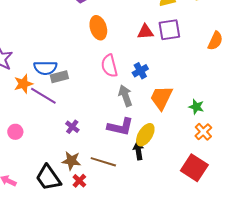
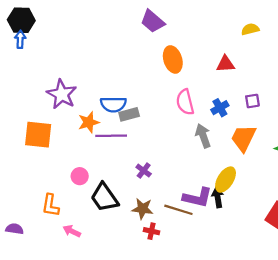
purple square: (169, 30) -> (252, 101), moved, size x0.6
purple line: (43, 96) -> (111, 136), turned -32
purple L-shape: (120, 127) -> (197, 197), moved
black trapezoid: (48, 178) -> (104, 197), moved
red cross: (79, 181) -> (151, 231), turned -32

